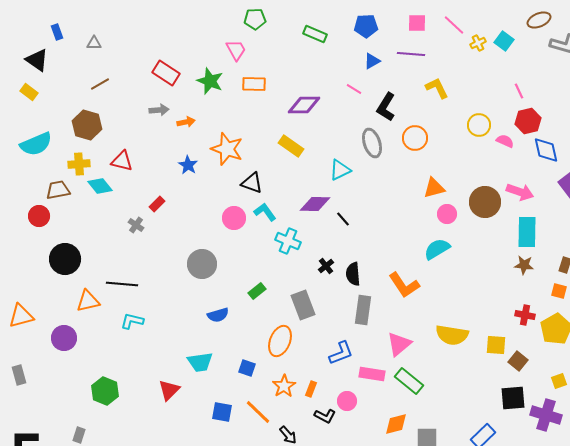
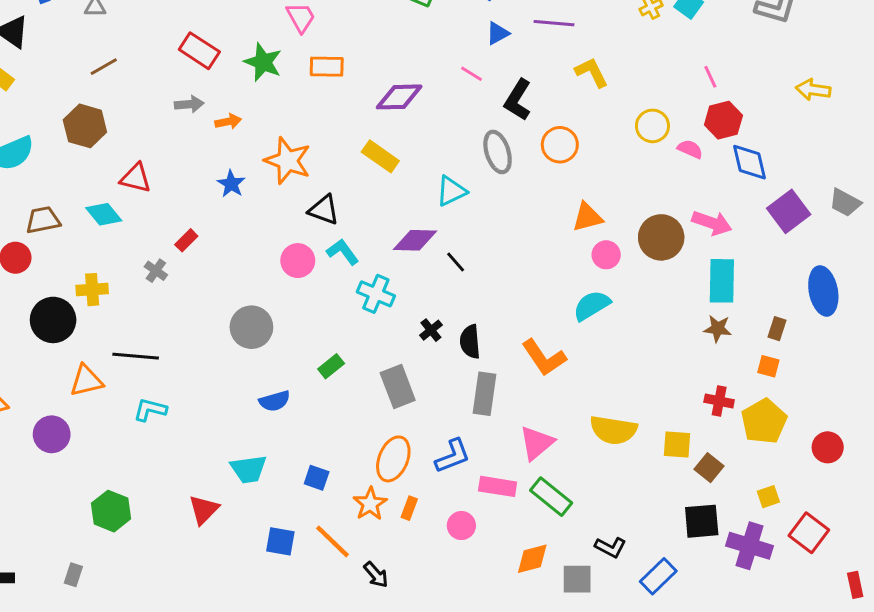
yellow cross: (79, 164) -> (92, 290), moved
orange ellipse: (280, 341) -> (393, 459), moved
black L-shape: (325, 416) -> (610, 547), moved

